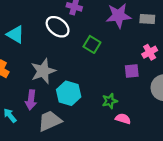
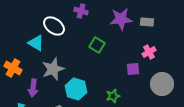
white ellipse: (58, 27) -> (54, 26), moved
cyan triangle: (15, 34) -> (36, 43), moved
purple arrow: (31, 100) -> (33, 88), moved

